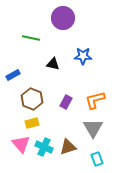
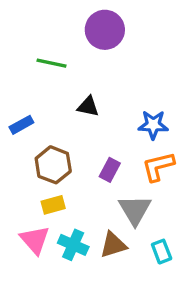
blue star: (83, 56) -> (153, 125), moved
gray triangle: (93, 128) -> (135, 210), moved
cyan rectangle: (97, 159) -> (162, 252), moved

